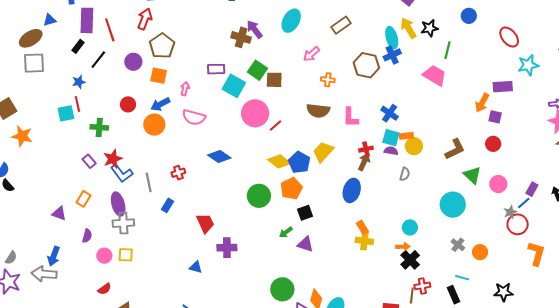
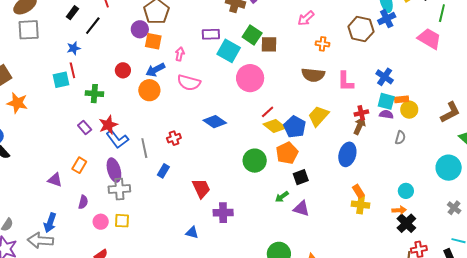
purple circle: (133, 62) -> (140, 29), moved
red line: (275, 125) -> (268, 112), moved

